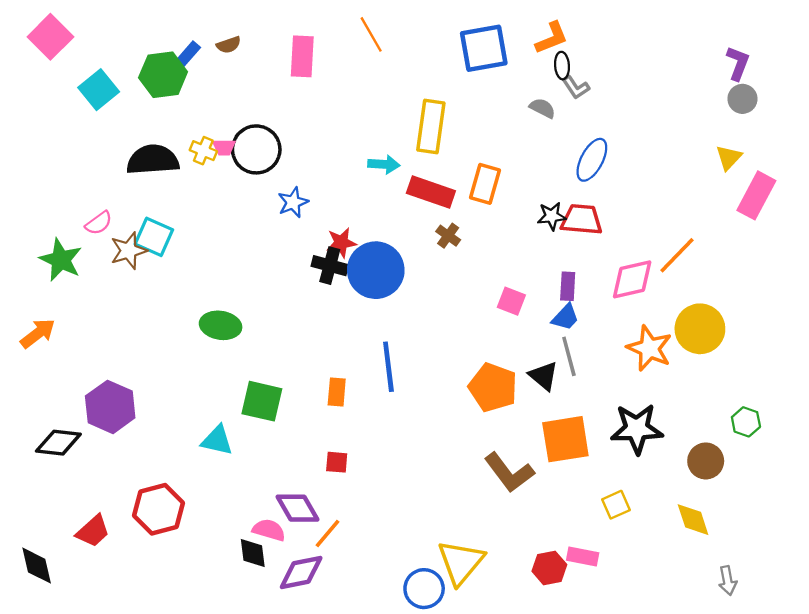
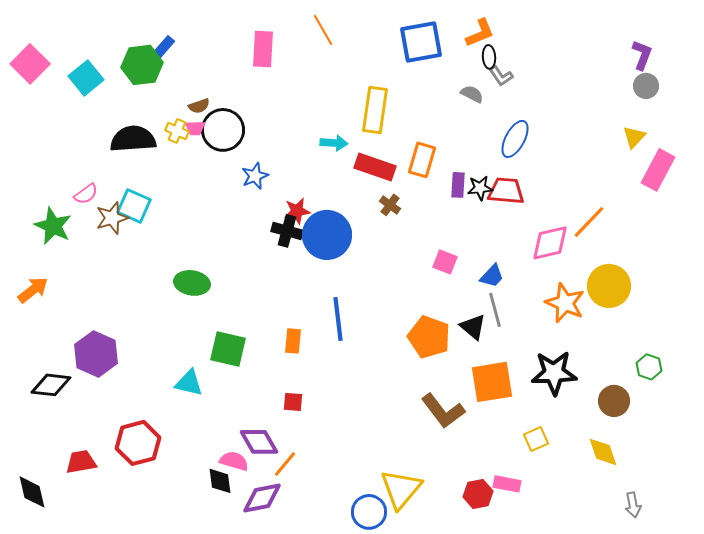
pink square: (50, 37) -> (30, 64), moved
brown semicircle: (229, 45) -> (199, 106), moved
purple rectangle: (568, 286) -> (458, 185), moved
red trapezoid: (93, 531) -> (81, 462), turned -148

